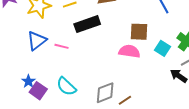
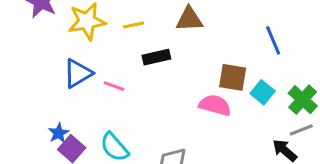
black rectangle: (87, 24) -> (156, 57), size x0.7
cyan square: (163, 48) -> (263, 92), moved

